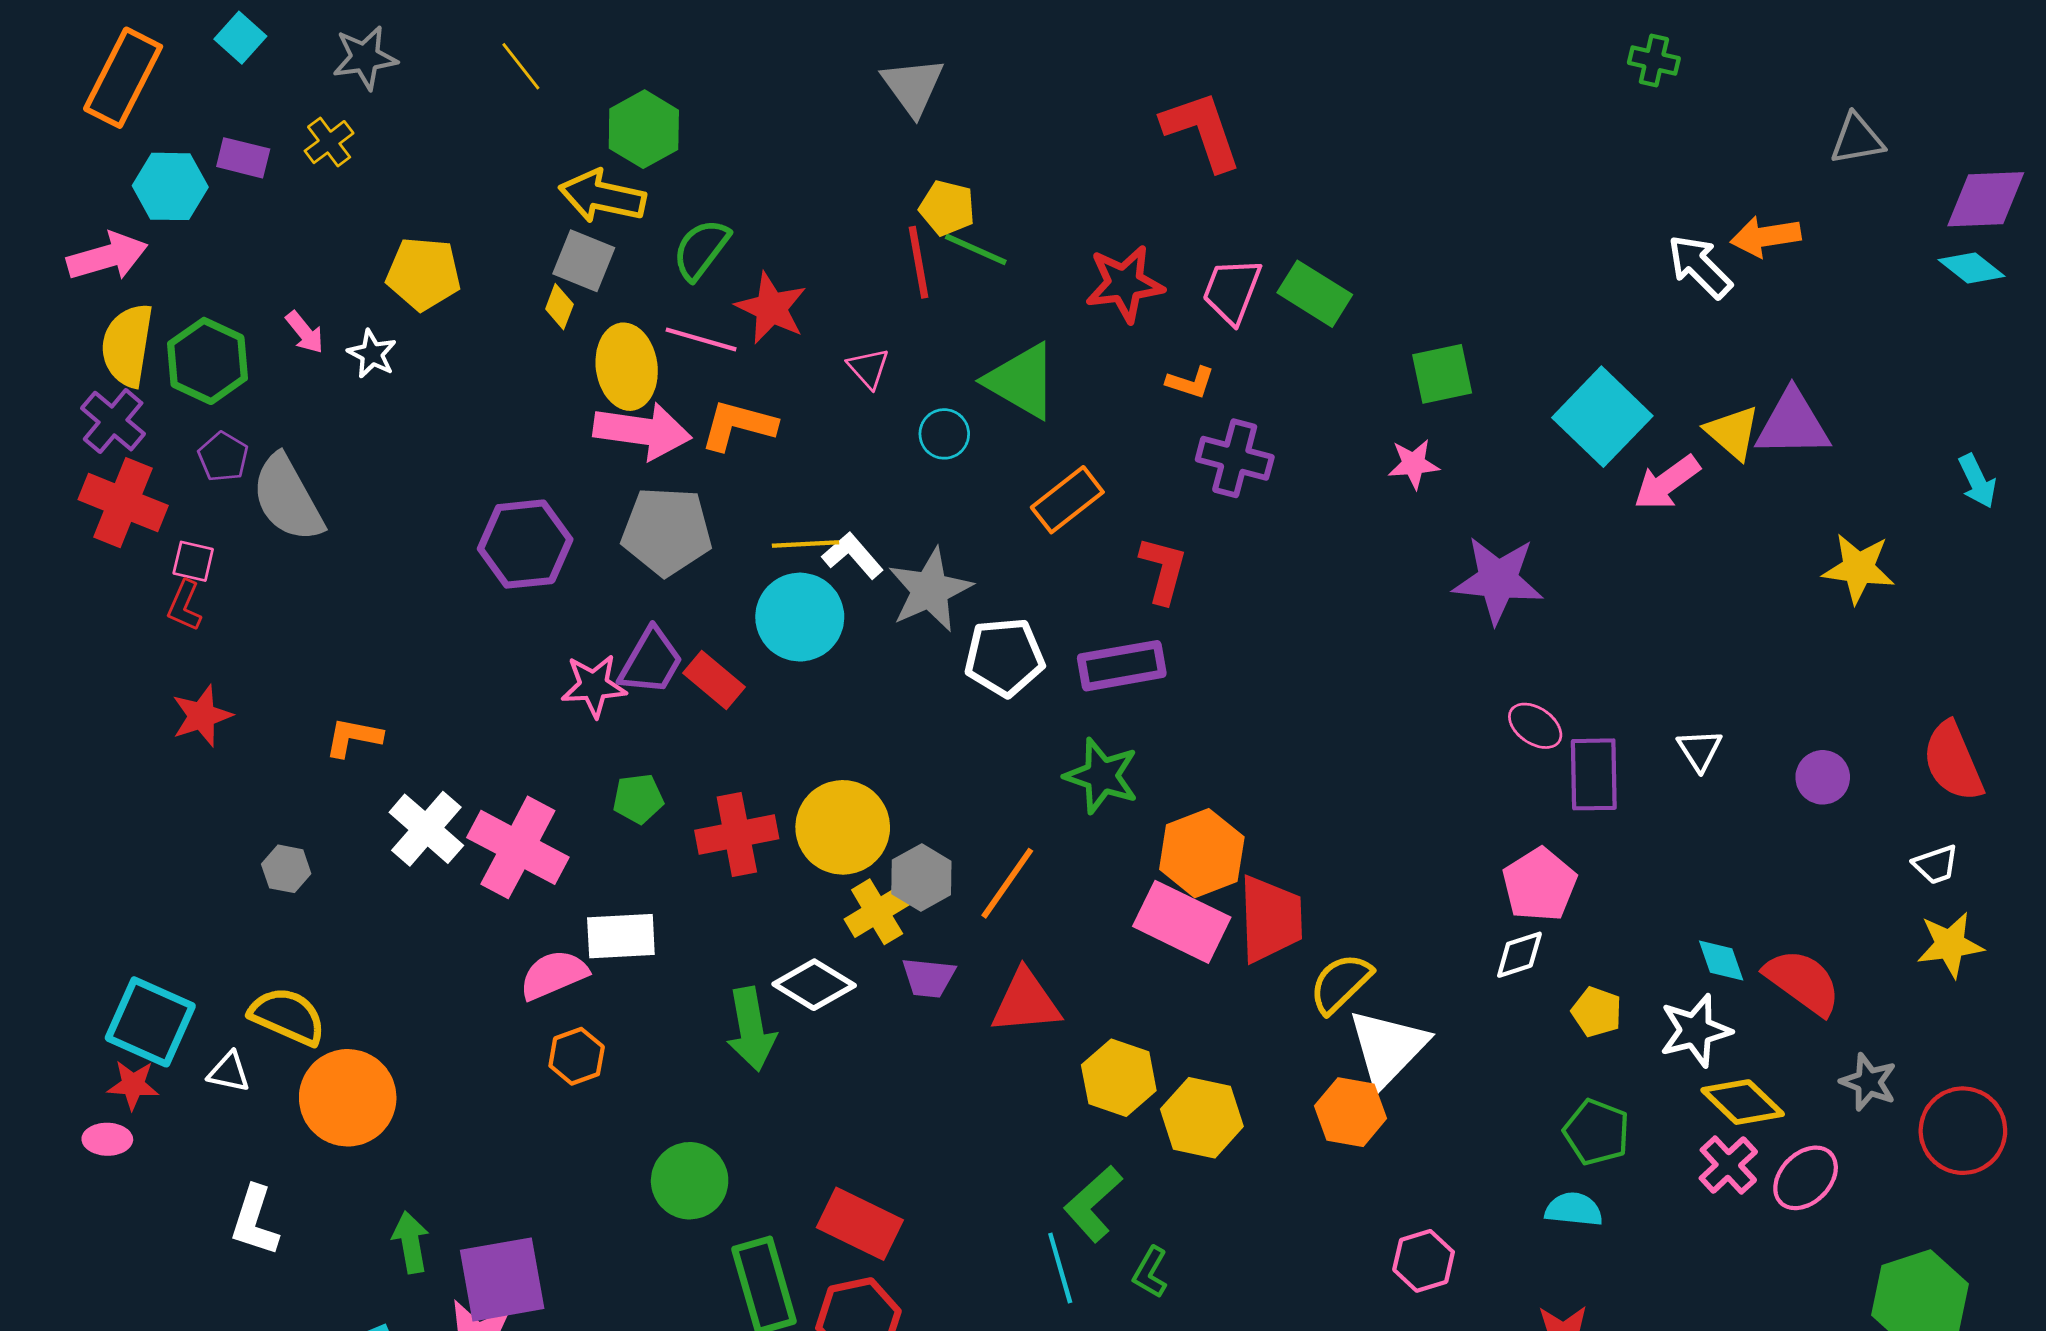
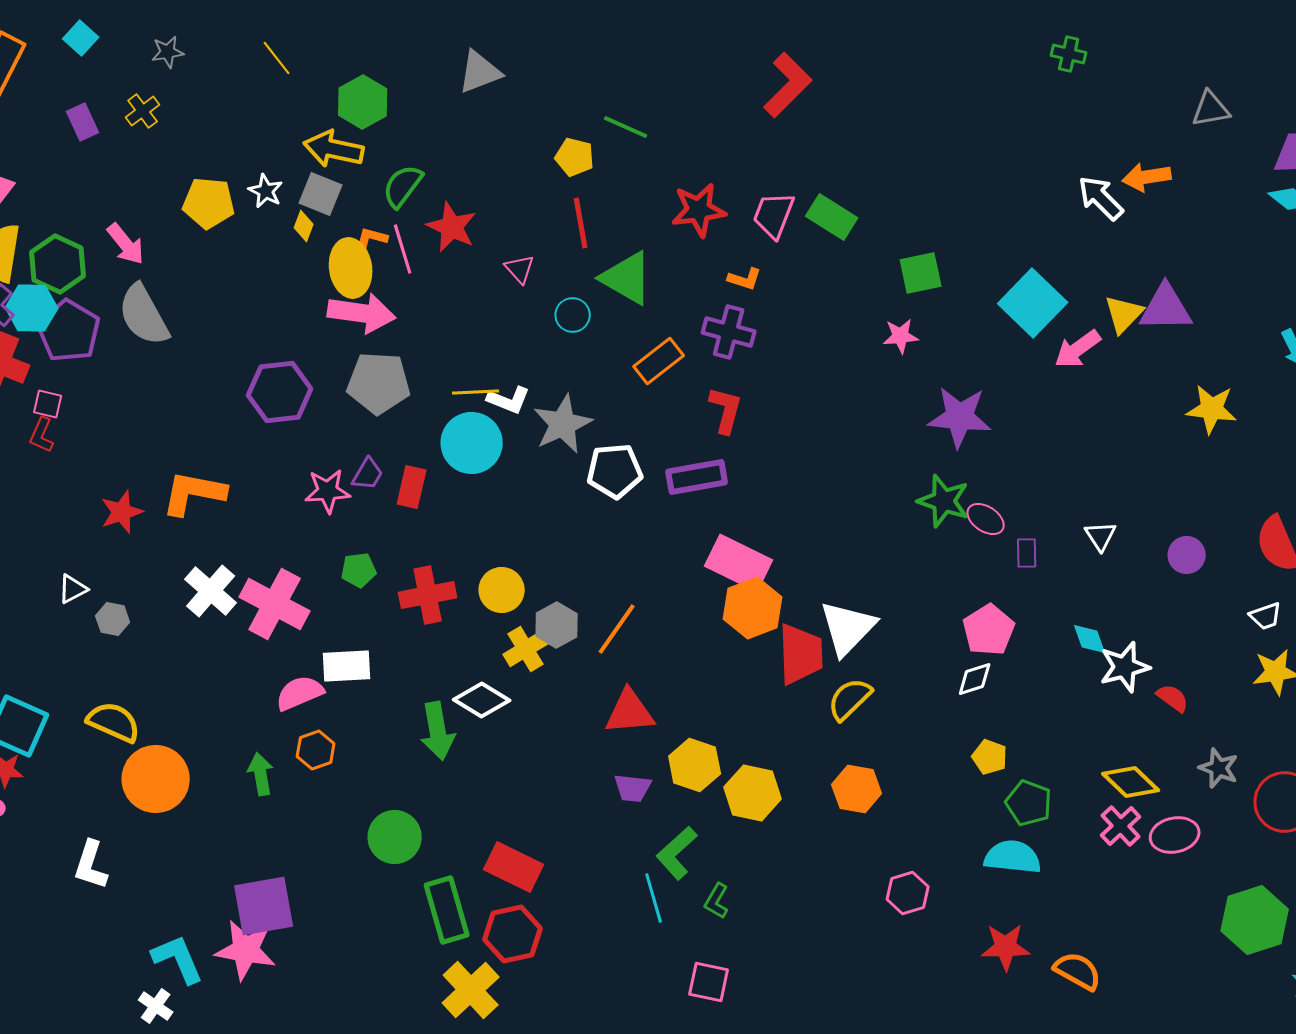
gray star: (365, 58) -> (168, 52), size x0.7
gray triangle: (913, 86) -> (480, 72), moved, turned 45
red L-shape: (1202, 131) -> (788, 85), moved, turned 64
purple rectangle: (243, 158) -> (83, 122), turned 51
cyan hexagon: (170, 186) -> (32, 308), moved
green line: (976, 249) -> (626, 127), moved
red line: (919, 262) -> (581, 223), moved
pink arrow: (305, 332) -> (126, 244), size x1.4
pink line: (701, 339) -> (403, 249), turned 57
white star: (372, 354) -> (266, 191), moved
orange L-shape: (738, 425) -> (372, 238), moved, size x0.6
yellow triangle: (1733, 432) -> (1124, 314), turned 33
purple pentagon: (223, 457) -> (69, 331), size x1.8
purple cross: (1235, 458) -> (729, 332), moved
gray semicircle: (288, 498) -> (144, 315), moved
white L-shape: (853, 556) -> (509, 400), turned 153
purple trapezoid: (651, 661) -> (368, 474), size x0.7
red rectangle: (714, 680) -> (412, 487), turned 63
red star: (202, 716) -> (122, 512), moved
orange L-shape: (353, 737) -> (194, 493), moved, size x1.6
purple rectangle: (1594, 774) -> (1027, 553), size x0.6
green star: (1102, 776) -> (944, 501), moved
yellow circle: (843, 827) -> (502, 590), size x0.7
pink rectangle: (1182, 922) -> (739, 563), moved
cyan diamond: (1721, 960) -> (1090, 639), moved
purple trapezoid: (929, 978) -> (633, 788), moved
red semicircle: (1803, 982) -> (1173, 698), size x0.6
yellow pentagon: (1597, 1012) -> (990, 757), moved
white star: (1695, 1031) -> (1125, 667), moved
white triangle: (1388, 1048) -> (848, 628), moved
white triangle: (229, 1072) -> (73, 589), moved, turned -40
pink ellipse: (1806, 1178) -> (1175, 835), turned 33
cyan semicircle: (1574, 1209) -> (1013, 857), size x1.4
green arrow: (411, 1242) -> (261, 774), moved

